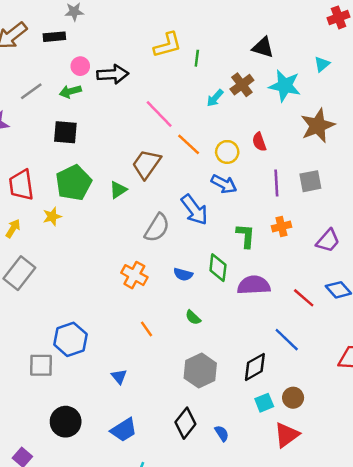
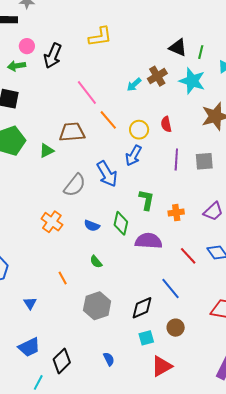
green line: (197, 58) -> (201, 52), moved
black arrow: (113, 74) -> (53, 56), turned 110
brown trapezoid: (146, 164) -> (72, 132), turned 44
blue arrow: (224, 184) -> (133, 156), turned 85
orange cross: (281, 227) -> (176, 213), moved
orange line: (146, 329) -> (63, 278), moved
brown circle: (293, 398) -> (176, 328), moved
black diamond: (185, 423) -> (62, 361), moved

